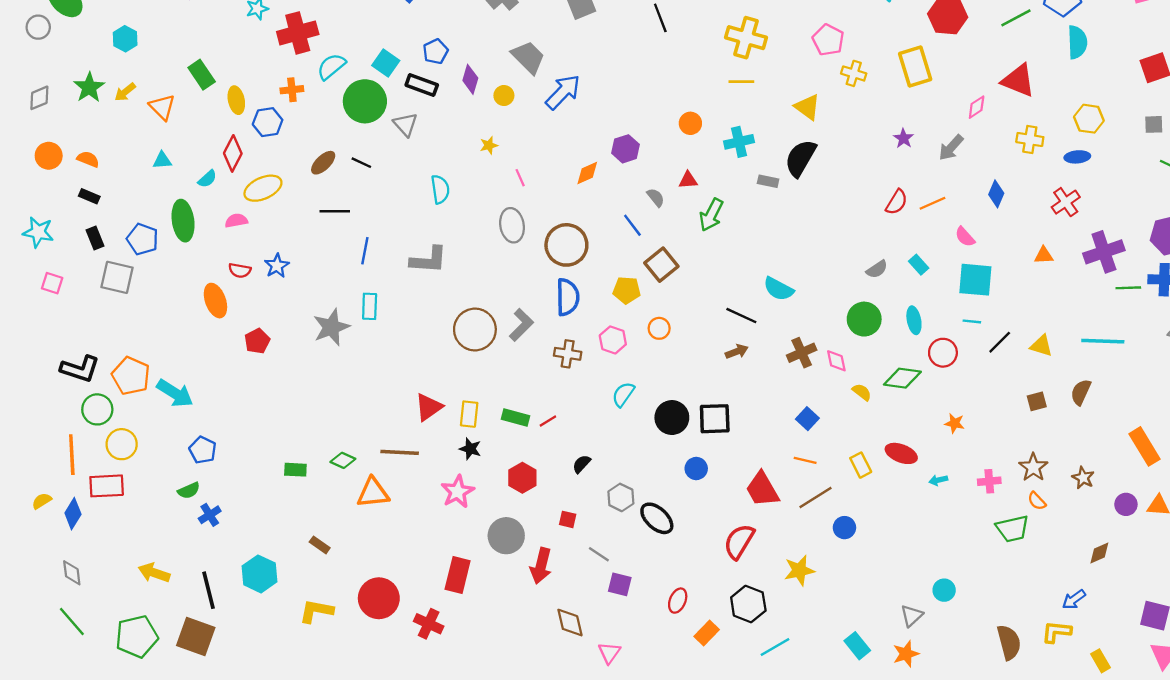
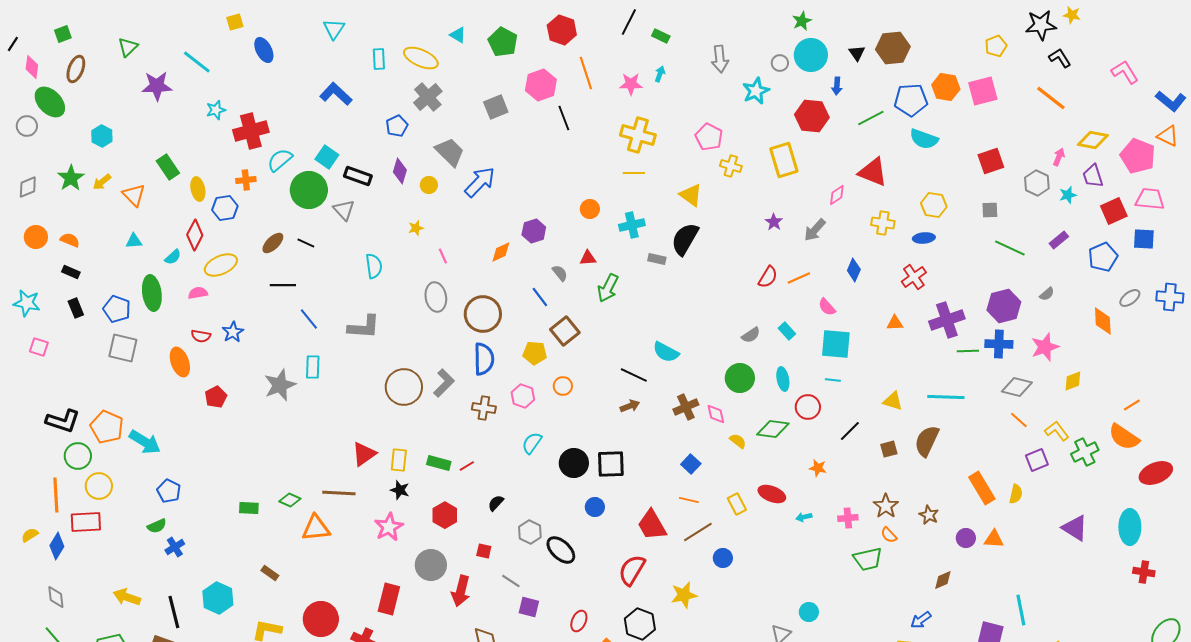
cyan semicircle: (1077, 42) -> (924, 139), turned 112
blue pentagon: (436, 51) -> (397, 126), moved
blue line: (365, 251) -> (309, 319), turned -50
gray square: (117, 277) -> (123, 348), moved
black line: (1000, 342) -> (850, 431), moved
brown semicircle: (1081, 392) -> (927, 441), size x1.4

